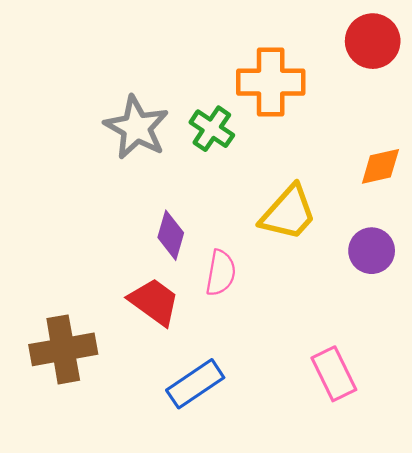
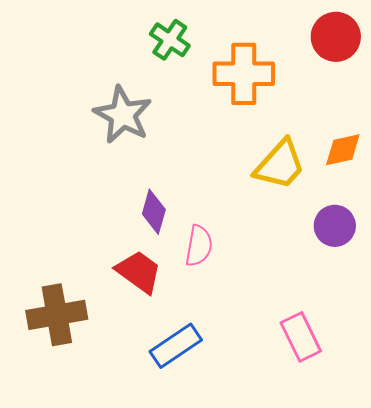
green cross: (212, 129) -> (170, 40), moved
yellow trapezoid: (288, 213) -> (280, 165), moved

